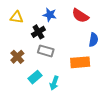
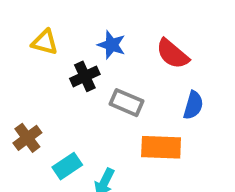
gray rectangle: (46, 51) -> (127, 103), moved
brown cross: (17, 57) -> (27, 138), moved

